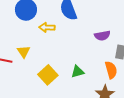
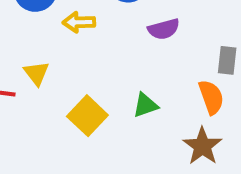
purple semicircle: (102, 36) -> (164, 29), moved

